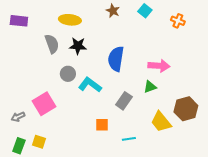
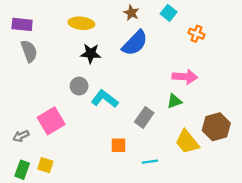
orange cross: (178, 21) -> (196, 34), moved
gray semicircle: (52, 44) -> (29, 51), moved
blue semicircle: (116, 59) -> (135, 43), moved, turned -145

